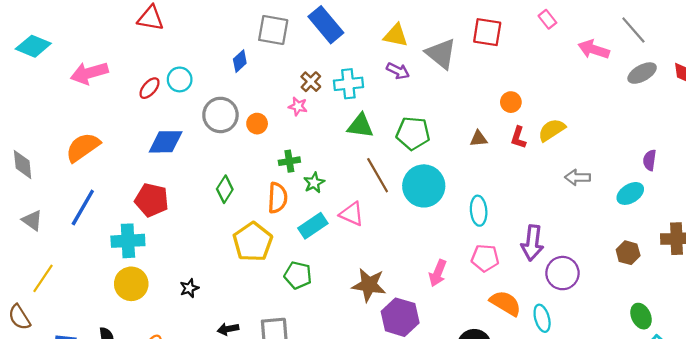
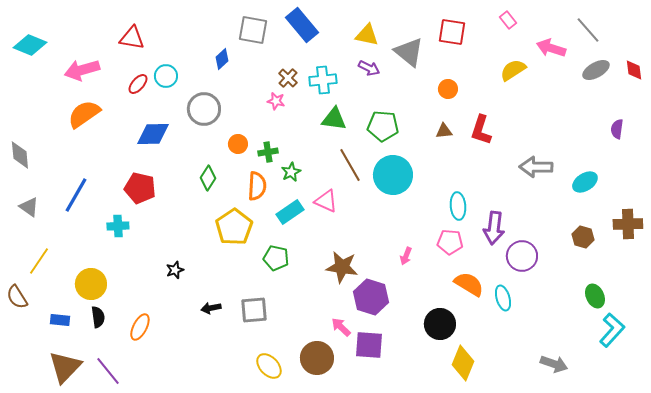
red triangle: (151, 18) -> (132, 38), moved
orange circle: (511, 102) -> (448, 89), moved
orange circle: (257, 124) -> (238, 144), moved
yellow semicircle: (552, 130) -> (513, 70), moved
red L-shape: (518, 138) -> (481, 130), size x1.4
orange semicircle: (83, 147) -> (84, 114), moved
purple semicircle: (650, 160) -> (617, 129), moved
gray arrow: (578, 177) -> (536, 167), size x1.4
cyan ellipse: (479, 211) -> (458, 206), moved
cyan cross: (128, 241) -> (118, 226), size x0.7
pink arrow: (438, 273) -> (406, 256), size x0.7
yellow circle: (131, 284) -> (91, 284), moved

